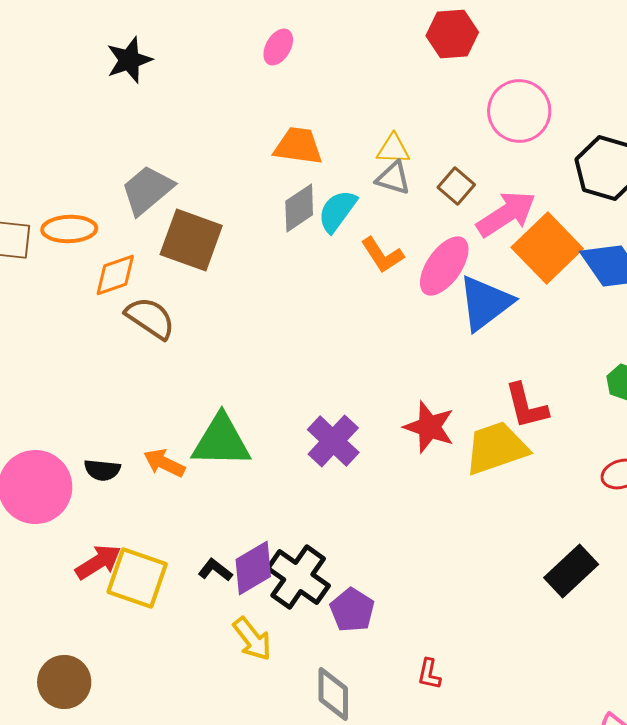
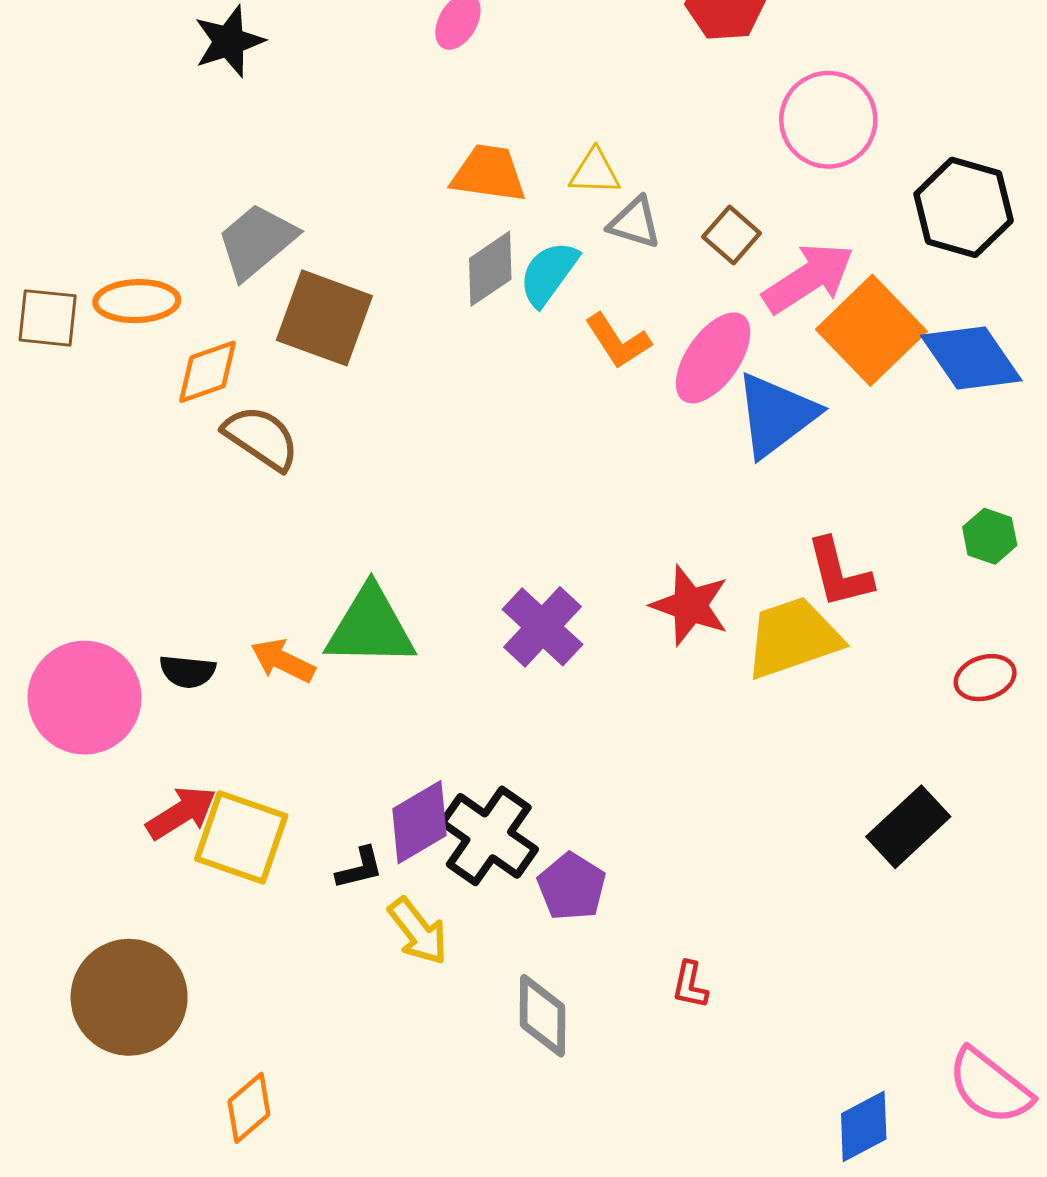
yellow triangle: (393, 149) -> (595, 172), moved
black L-shape: (215, 570) -> (360, 868), moved, turned 128
brown circle: (64, 682) -> (129, 997), size x1.4

